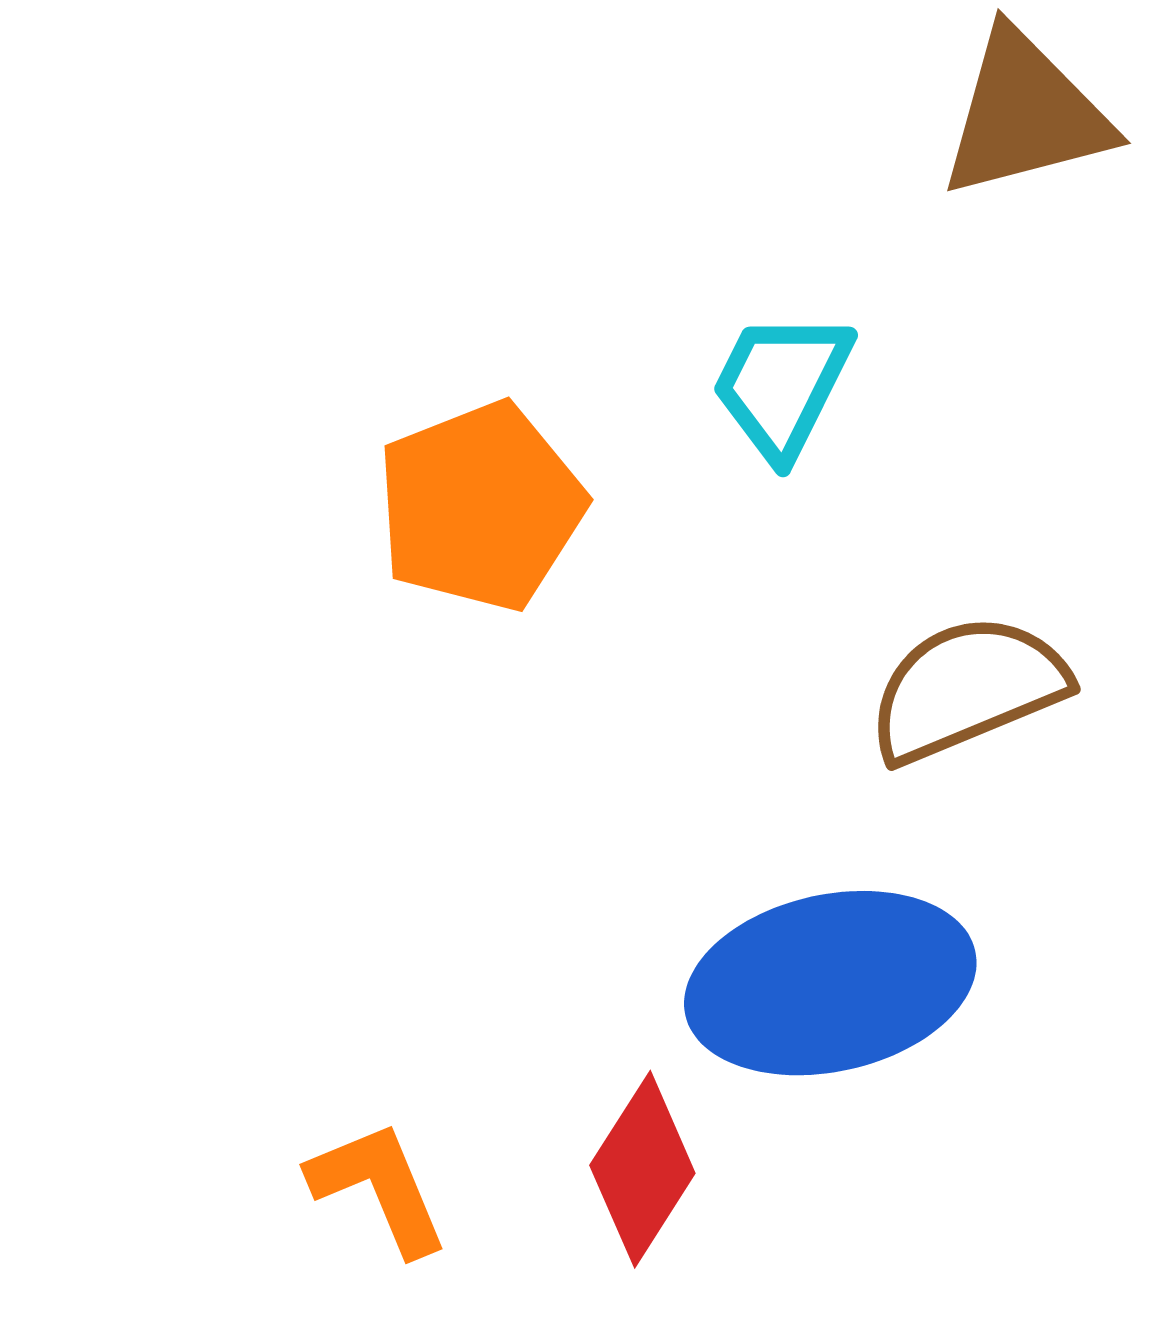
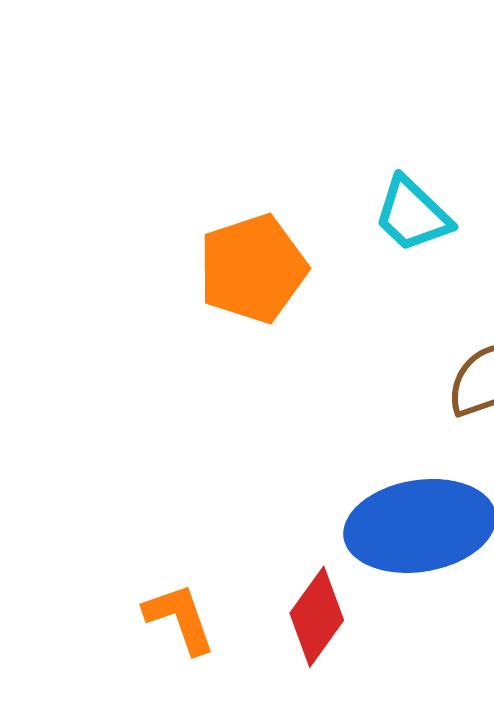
cyan trapezoid: (782, 385) -> (412, 215), turned -76

